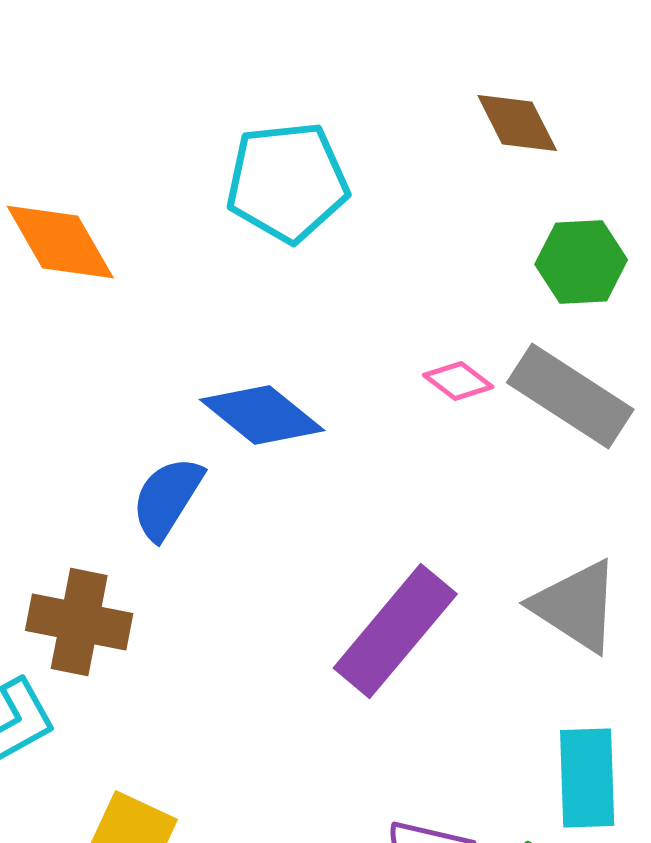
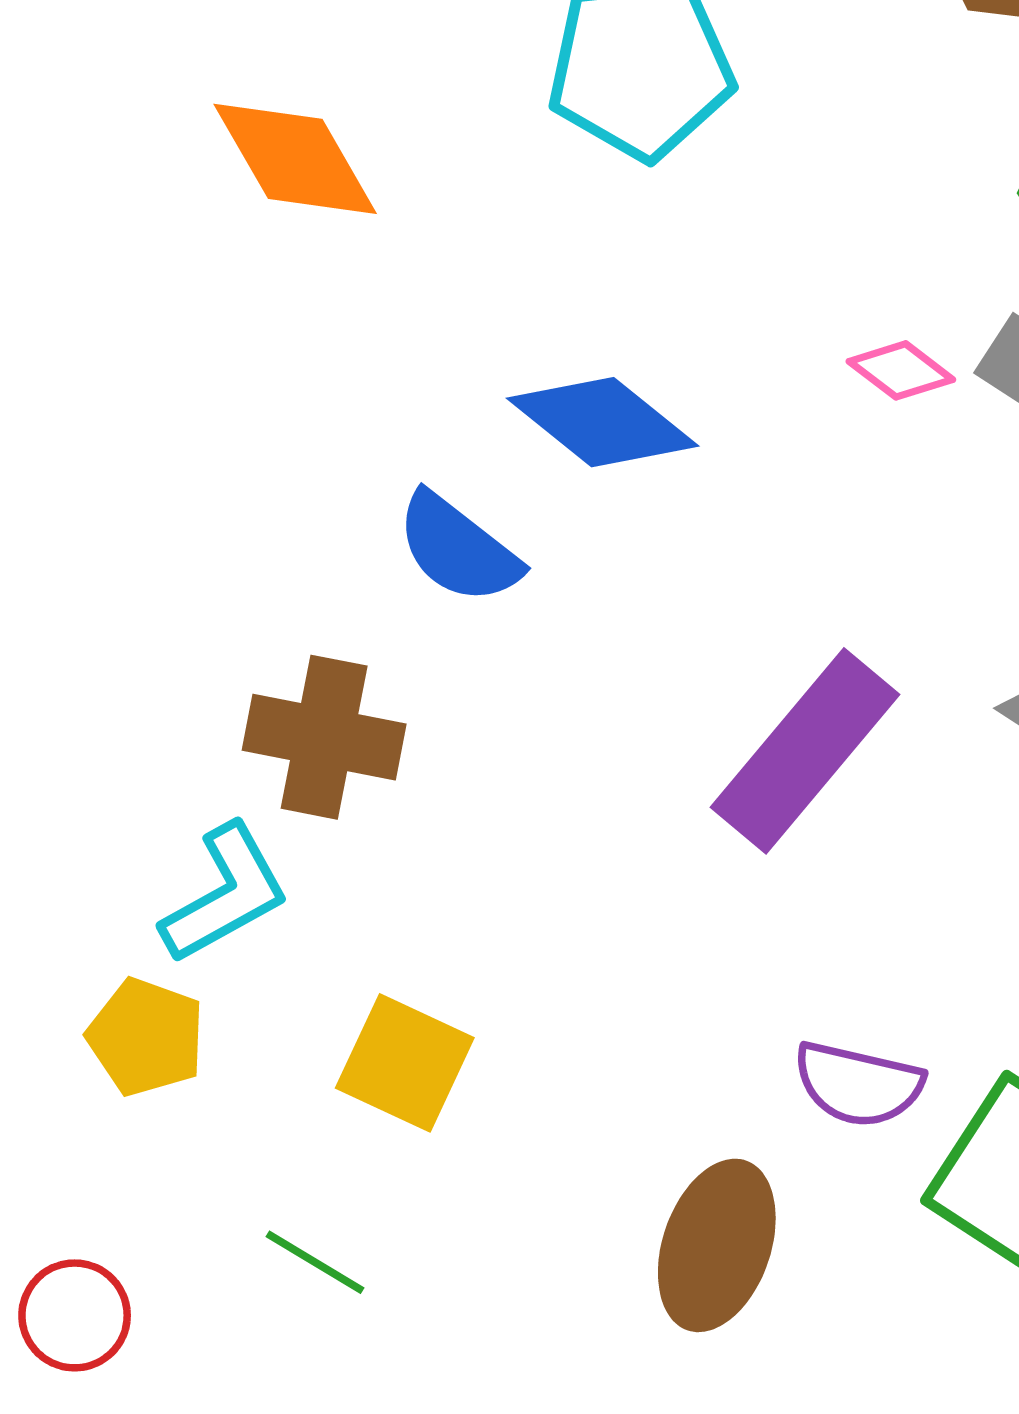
blue semicircle: (167, 498) -> (458, 548), turned -84

